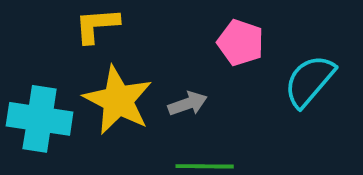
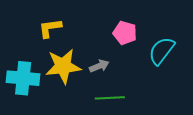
yellow star: (118, 100) -> (63, 66), turned -30

